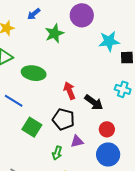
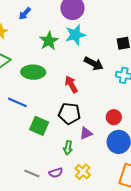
green star: (54, 33) -> (49, 41), moved
cyan star: (109, 41) -> (75, 35), moved
black arrow: (94, 102) -> (94, 64), moved

